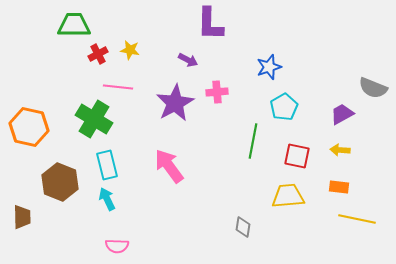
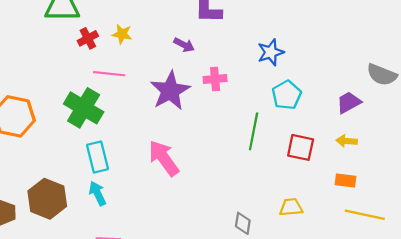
brown hexagon: (60, 182) -> (47, 199), moved
yellow trapezoid: (288, 196) -> (291, 207), moved, size x0.7

